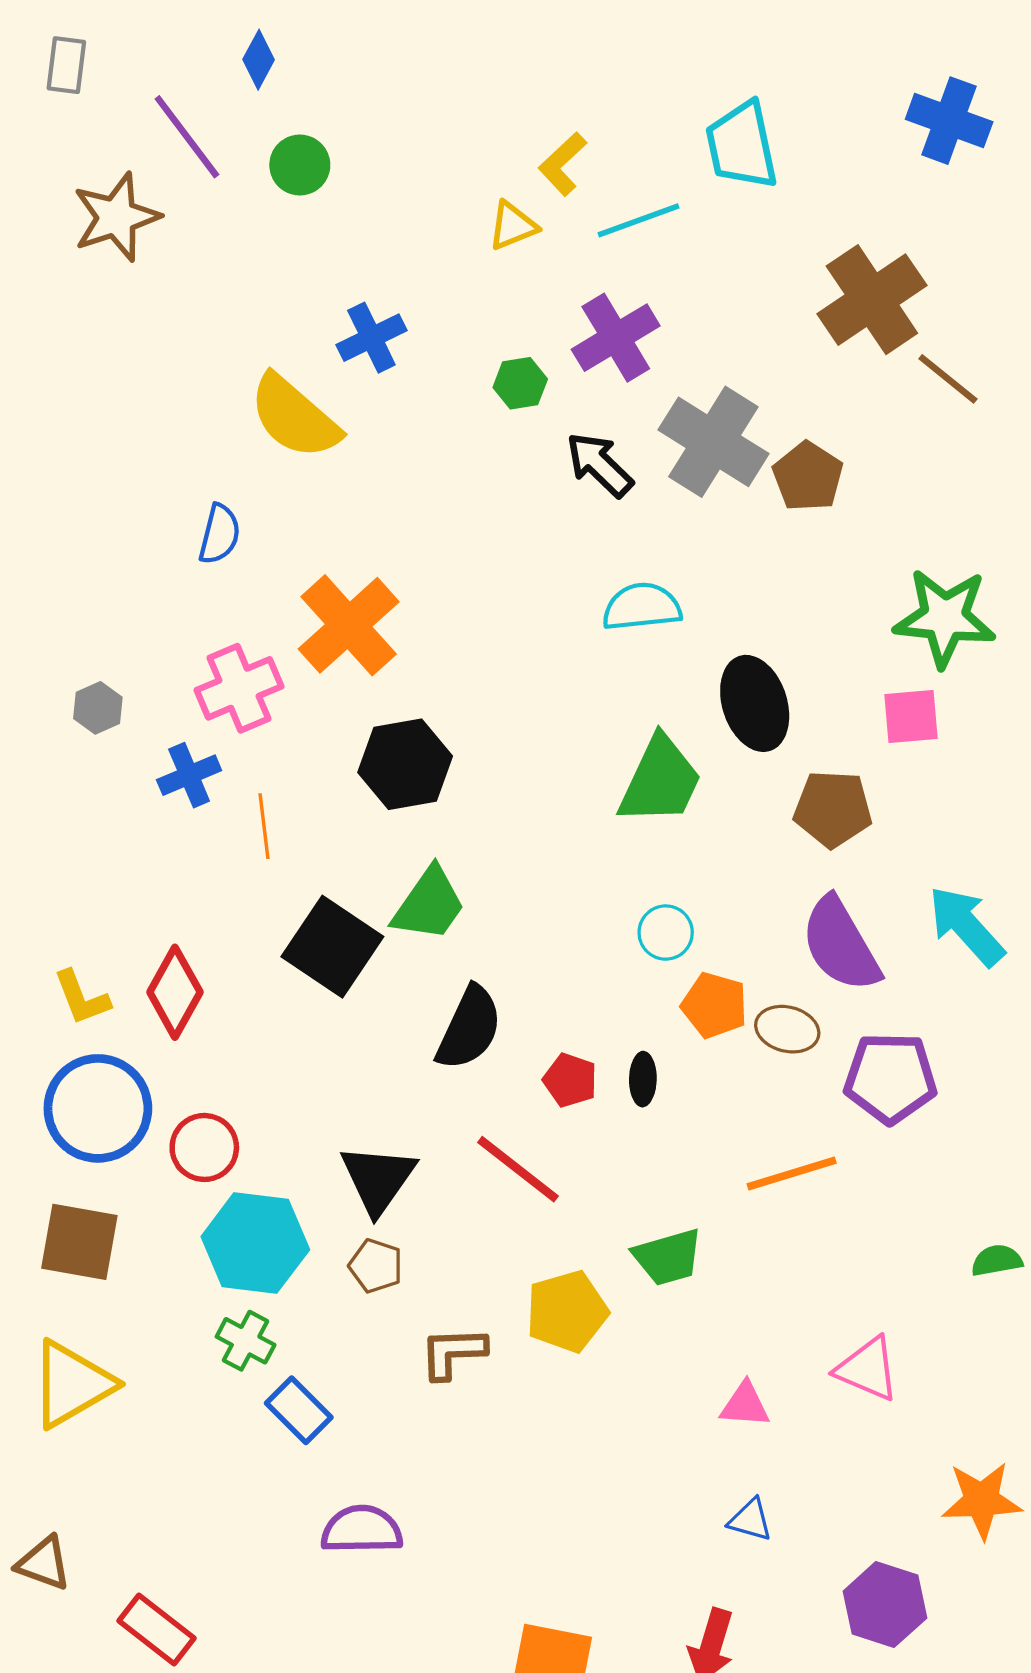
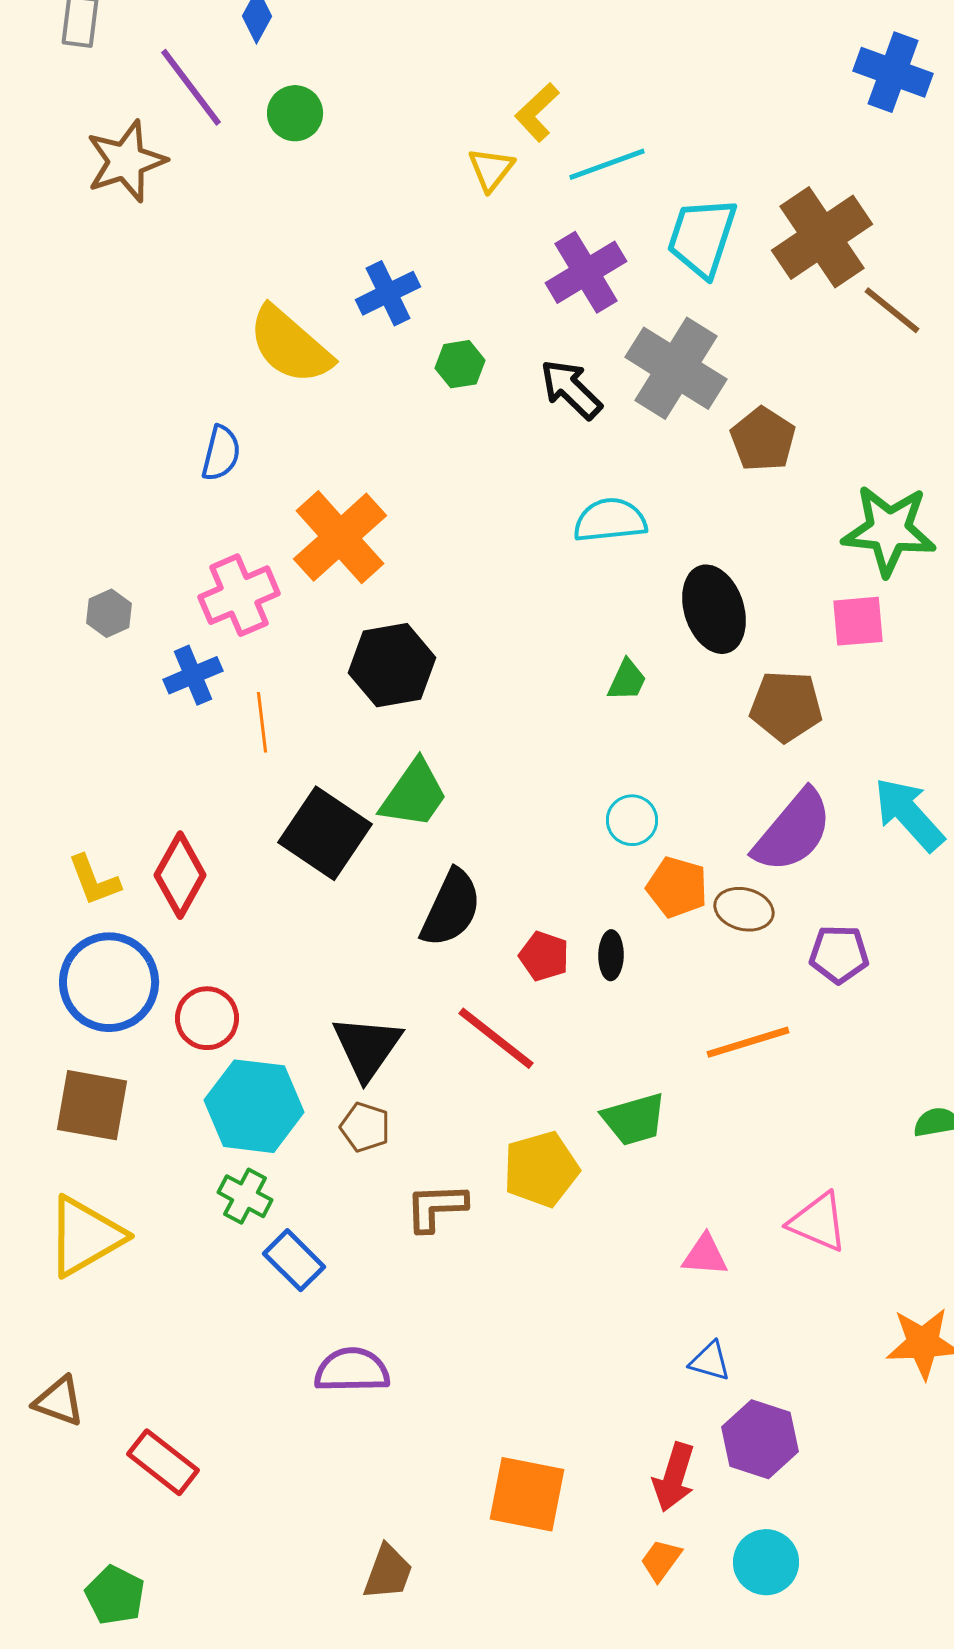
cyan trapezoid: (742, 145) -> (702, 237), moved, turned 30
yellow triangle: (513, 226) -> (491, 169), turned -30
blue cross: (371, 338) -> (388, 293), moved
green hexagon: (520, 383) -> (460, 364), moved
brown pentagon: (808, 477) -> (763, 439), moved
green trapezoid: (660, 781) -> (627, 680), size x0.5
purple semicircle: (840, 944) -> (793, 831), turned -110
purple pentagon: (890, 1078) -> (839, 954), size x0.7
purple hexagon: (885, 1605) -> (760, 1439), moved

